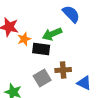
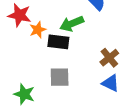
brown cross: (63, 70) -> (109, 58), moved, turned -35
gray square: (42, 78) -> (60, 77), turned 30

